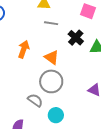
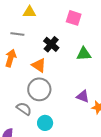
gray line: (51, 23) -> (17, 34), moved
black cross: (76, 38) -> (51, 44), moved

